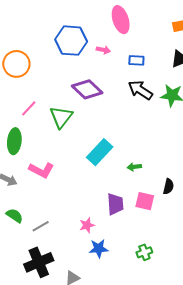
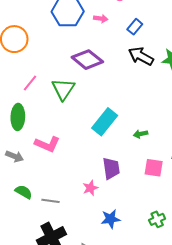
blue rectangle: (136, 60) -> (135, 27), turned -49
purple trapezoid: (115, 204) -> (111, 168), moved
pink star: (87, 225) -> (90, 188), moved
gray line: (41, 226) -> (51, 201), turned 42

